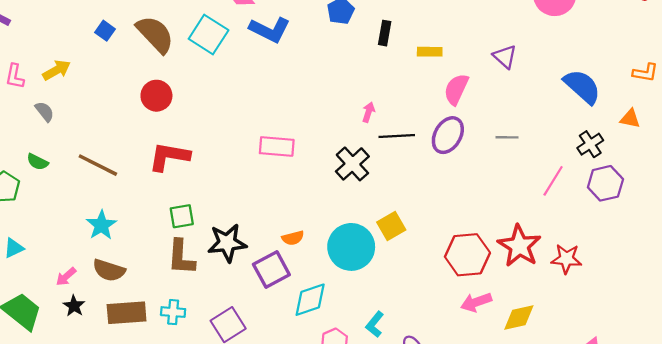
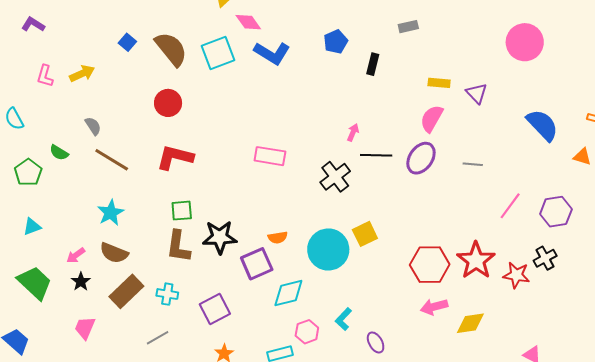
cyan square: (209, 34) -> (218, 53), turned 32
yellow rectangle: (430, 52) -> (439, 83), moved
gray semicircle: (45, 112) -> (93, 126), moved
black cross: (590, 144) -> (545, 258), moved
brown rectangle: (127, 313) -> (126, 291), turned -44

